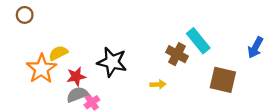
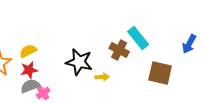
yellow semicircle: (58, 53) -> (28, 51), moved
black star: (112, 62) -> (79, 62), moved

